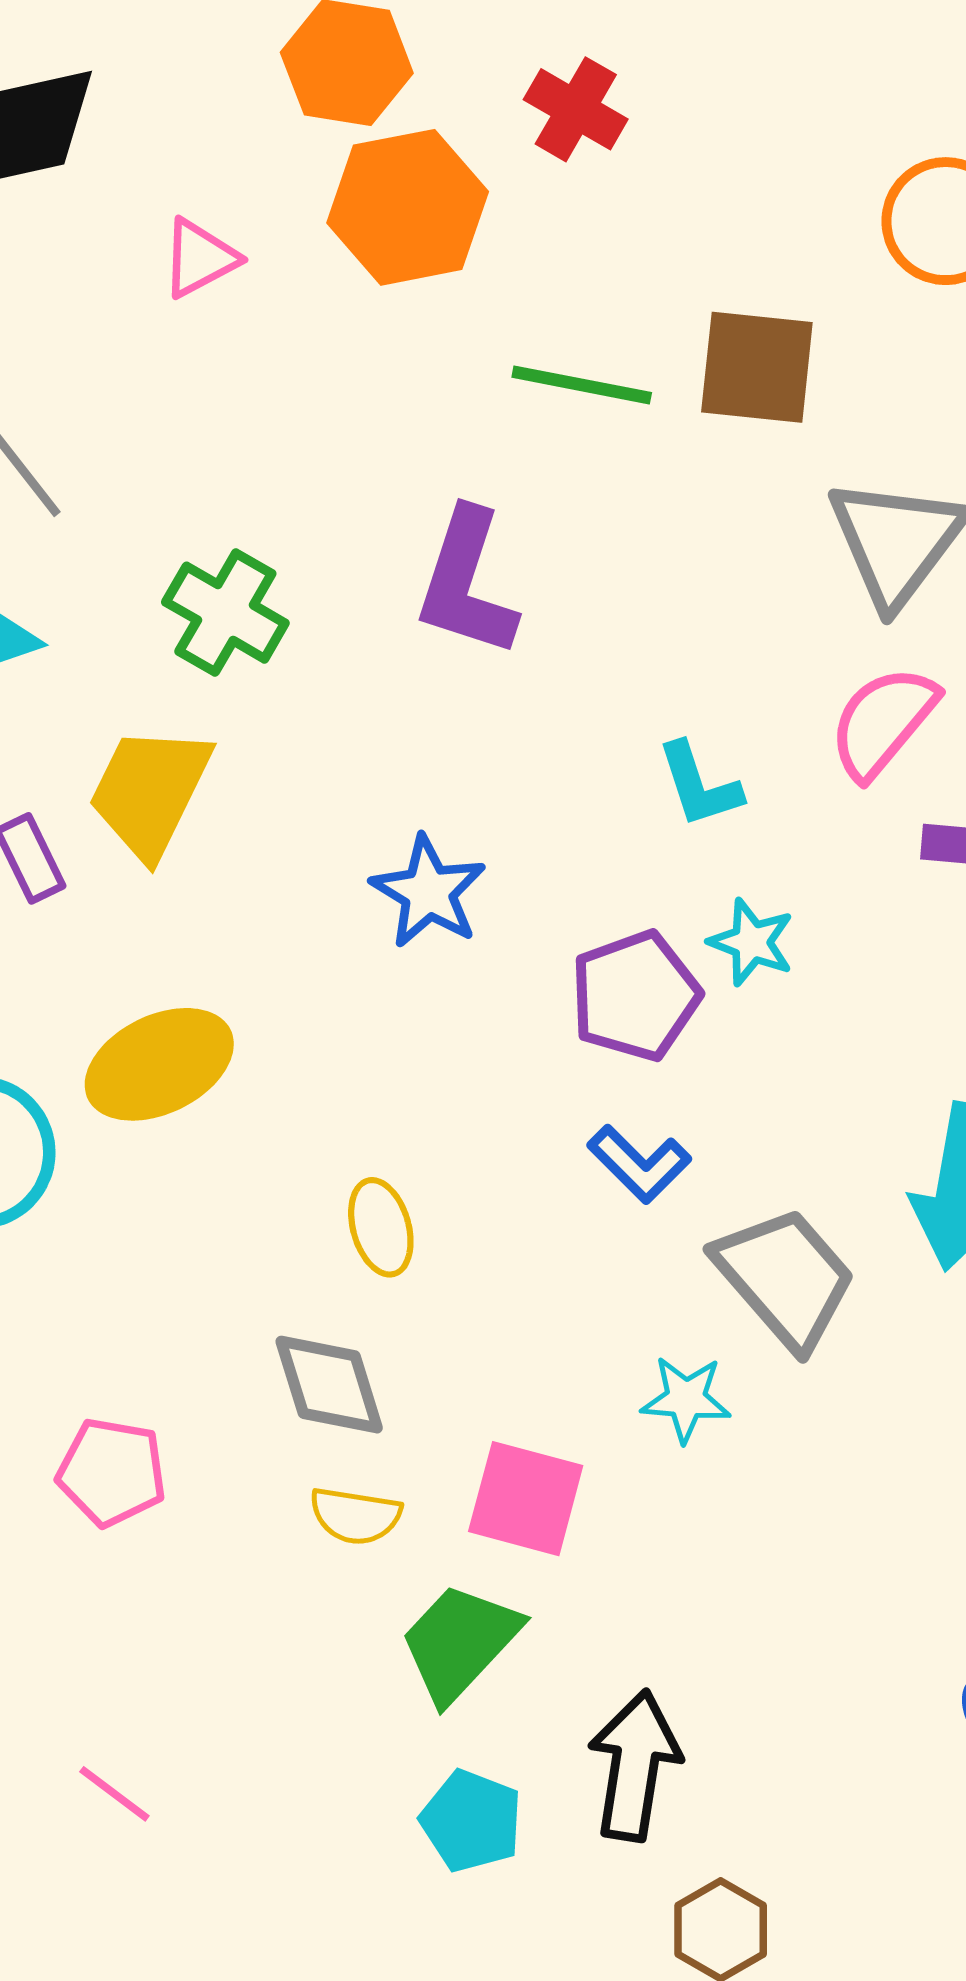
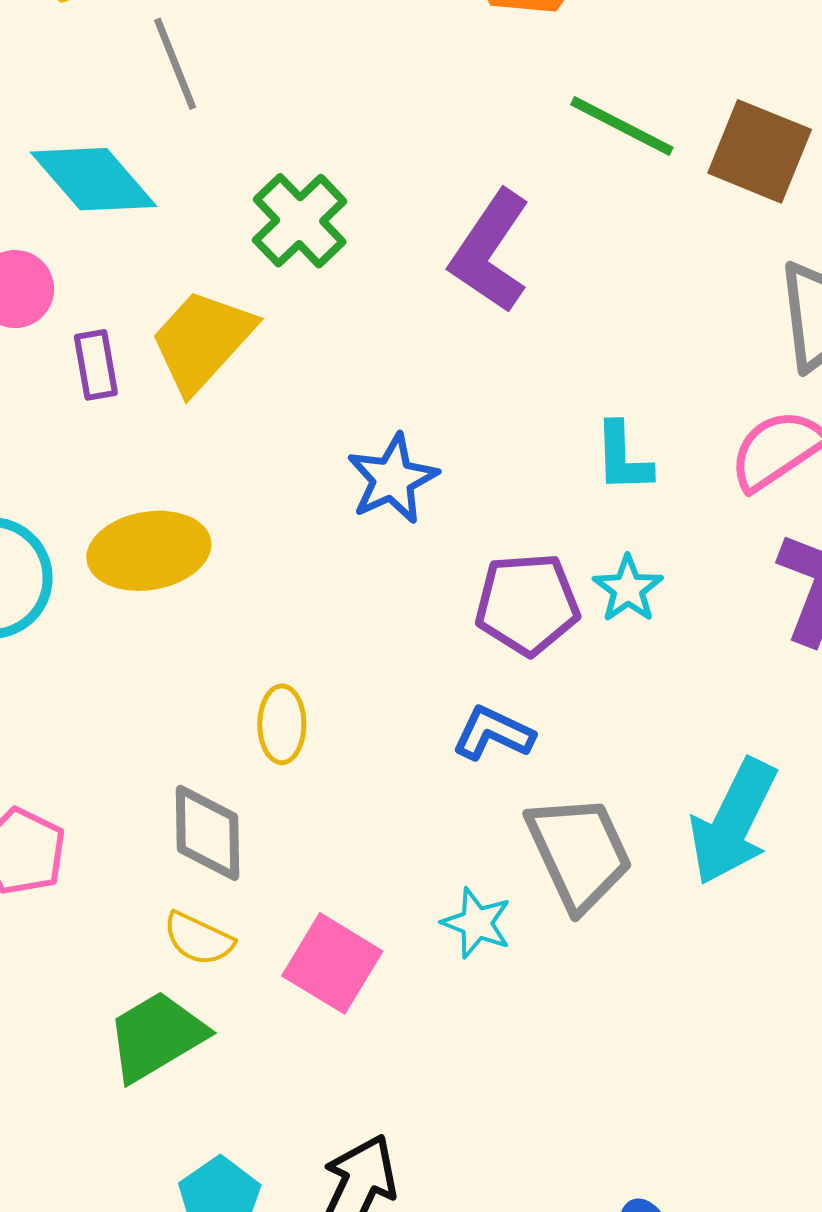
blue L-shape: (639, 1164) -> (493, 733), turned 144
green trapezoid: (460, 1642) -> (156, 1036), moved

